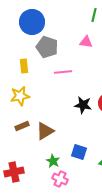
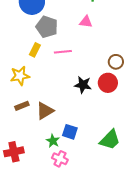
yellow rectangle: (24, 66) -> (35, 50), moved, turned 32
blue square: (79, 152) -> (70, 132), moved

